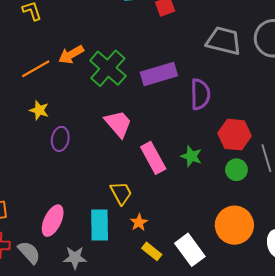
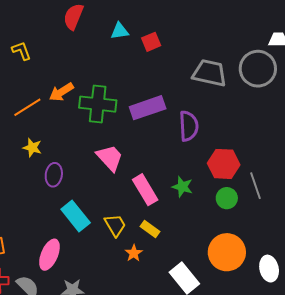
green cross: (108, 68) -> (98, 104), turned -33
cyan rectangle: (100, 225) -> (76, 216), moved, turned -36
yellow rectangle: (152, 251) -> (150, 229), moved

